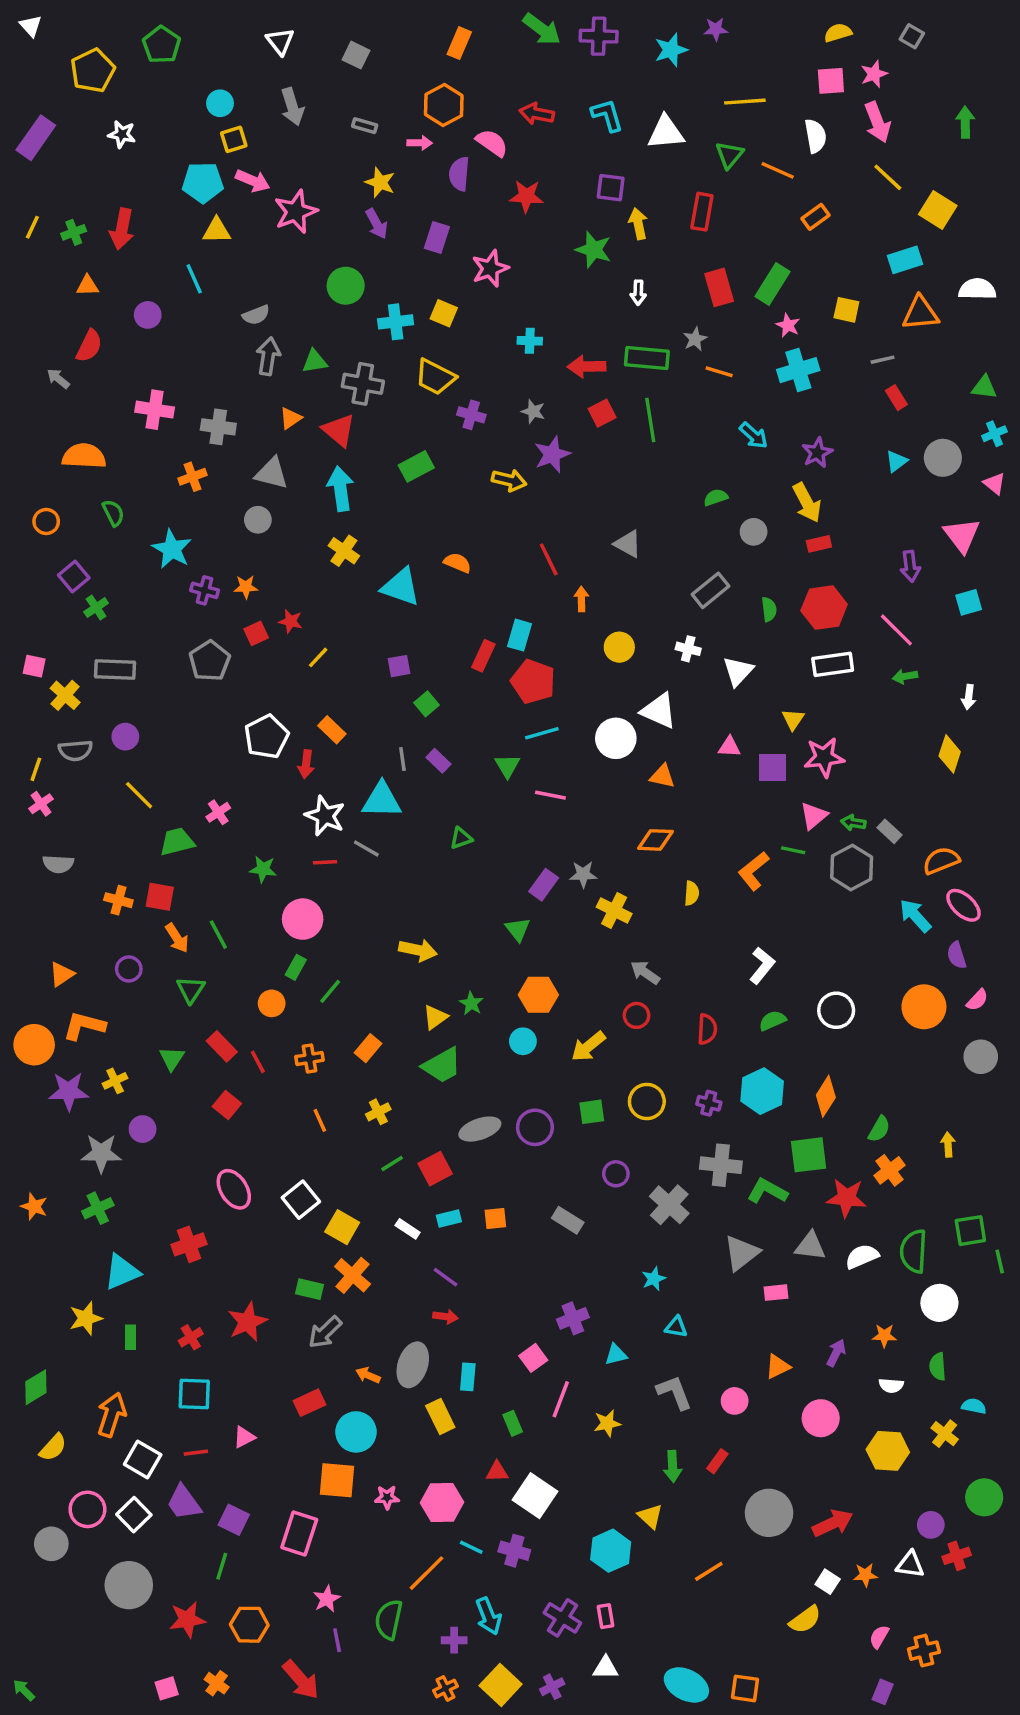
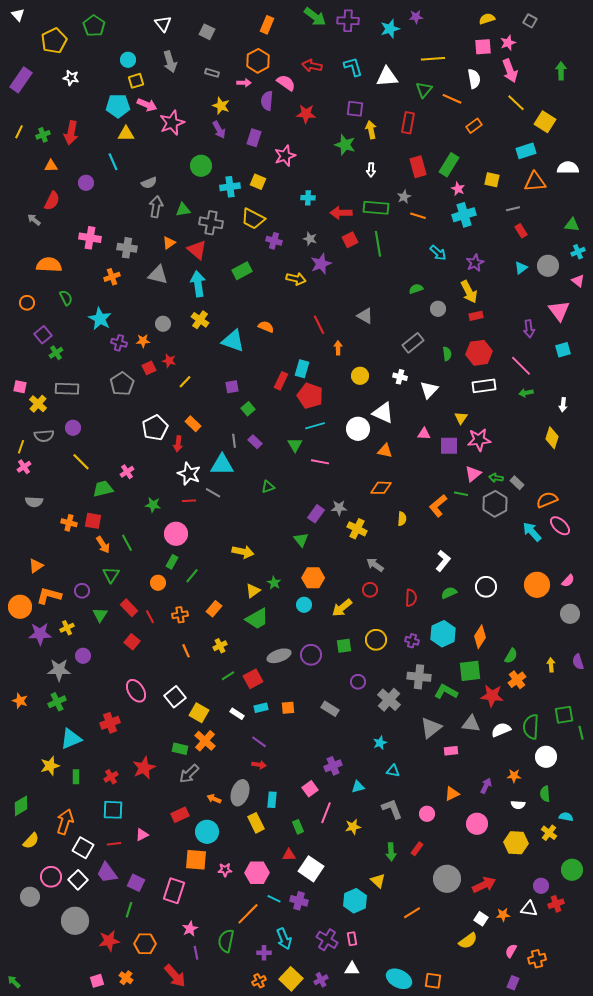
gray circle: (258, 520) -> (163, 324), moved
purple semicircle: (957, 955) -> (578, 662), moved
purple circle: (129, 969) -> (82, 591), moved

